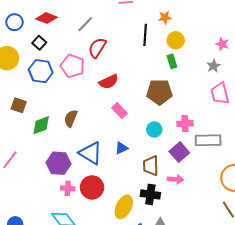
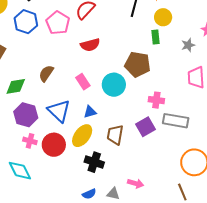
gray star: (213, 66) -> (188, 45), moved
pink rectangle: (120, 111) -> (83, 82), moved
green diamond: (41, 125) -> (16, 86), moved
cyan circle: (154, 130) -> (114, 85), moved, size x1.5
pink arrow: (175, 179) -> (136, 183), moved
black cross: (150, 194) -> (94, 162), moved
yellow ellipse: (124, 207) -> (82, 136), moved

